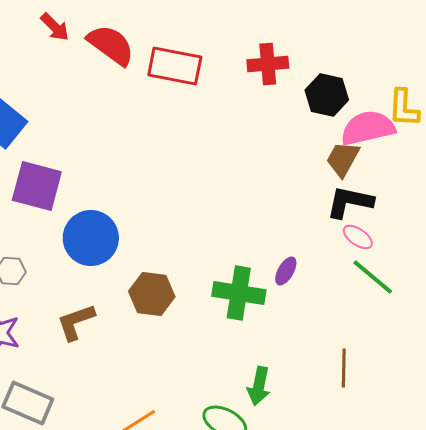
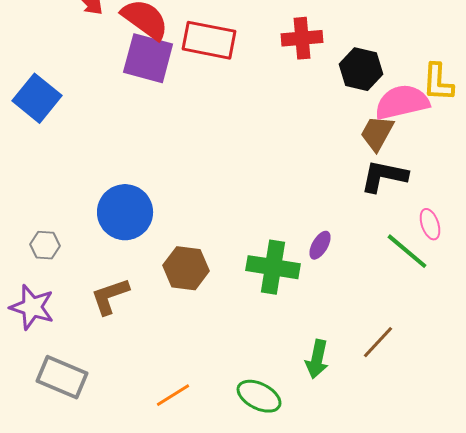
purple square: (37, 186) -> (148, 58), moved
pink ellipse: (358, 237) -> (430, 224), moved, turned 36
brown line: (344, 368) -> (378, 342), turned 42
green arrow: (259, 386) -> (317, 359), moved

